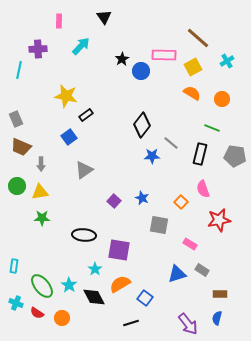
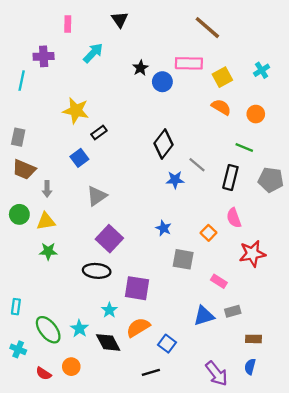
brown line: (198, 38) -> (207, 28), moved
gray rectangle: (16, 119) -> (18, 137), turned 35
purple square: (114, 201) -> (109, 239), moved, size x1.6
gray rectangle: (202, 270) -> (233, 311), turned -48
red semicircle: (37, 313) -> (44, 374), moved

